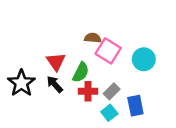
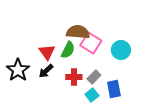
brown semicircle: (93, 38) -> (78, 32), size x1.6
green semicircle: (81, 72) -> (68, 50), moved
black arrow: (55, 84) -> (46, 71), turned -91

